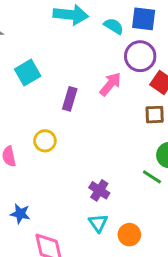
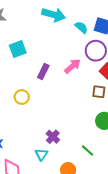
green line: (152, 177) -> (88, 151), moved
cyan triangle: (98, 223) -> (41, 154), moved

